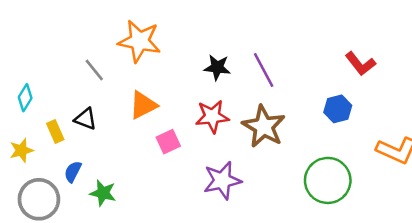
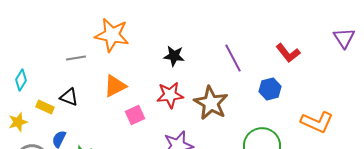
gray line: (94, 70) -> (76, 58), turned -60
purple line: (264, 70) -> (233, 58), moved
yellow rectangle: (55, 131) -> (45, 107), turned -42

